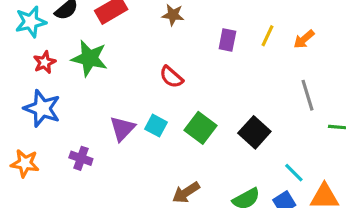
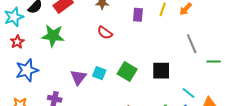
red star: (45, 62) -> (17, 42), moved
red semicircle: (171, 77) -> (105, 33), moved
blue star: (42, 108) -> (27, 70), turned -30
black square: (254, 132) -> (161, 71), turned -36

